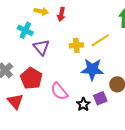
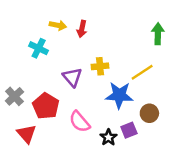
yellow line: (100, 40) -> (142, 72), moved
purple triangle: (41, 47) -> (72, 77), moved

